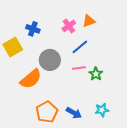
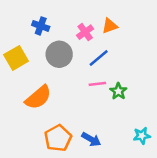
blue cross: (33, 29) -> (41, 26), moved
gray circle: (50, 60) -> (59, 54), moved
cyan star: (102, 110) -> (142, 136), moved

